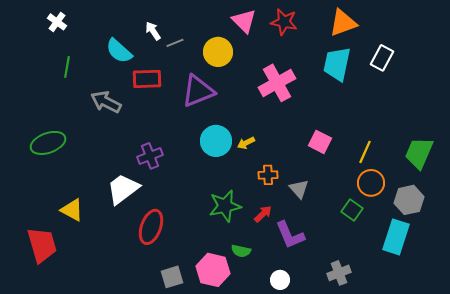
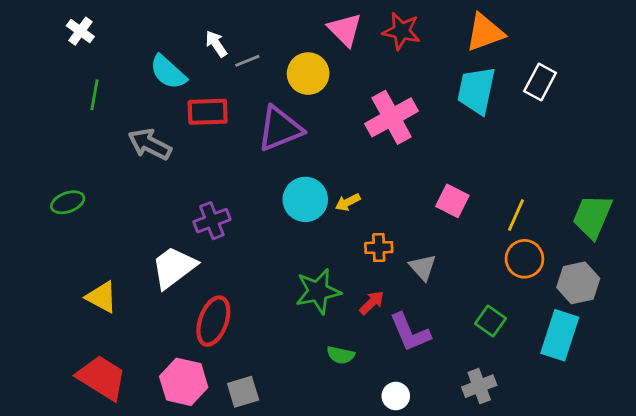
green ellipse: (48, 143) -> (68, 202), size x0.7
green square: (352, 210) -> (491, 321), moved
red trapezoid: (42, 245) -> (102, 378), moved, turned -42
pink hexagon: (213, 270) -> (184, 382), moved

